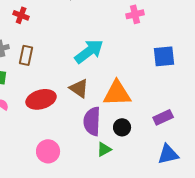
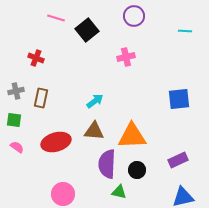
pink cross: (135, 14) -> (126, 57), moved
cyan arrow: (89, 51) -> (95, 101), moved, size x0.6
brown triangle: (79, 88) -> (94, 131), turned -30
green triangle: (104, 149) -> (119, 192), turned 42

